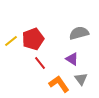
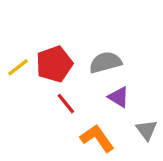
gray semicircle: (79, 33) -> (105, 62), moved
gray triangle: (81, 79) -> (147, 130), moved

